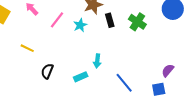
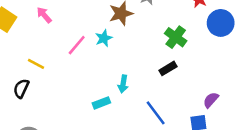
pink line: (57, 20) -> (77, 45), moved
black rectangle: (110, 20) -> (168, 68), moved, turned 72
black semicircle: (47, 71) -> (21, 88), moved

